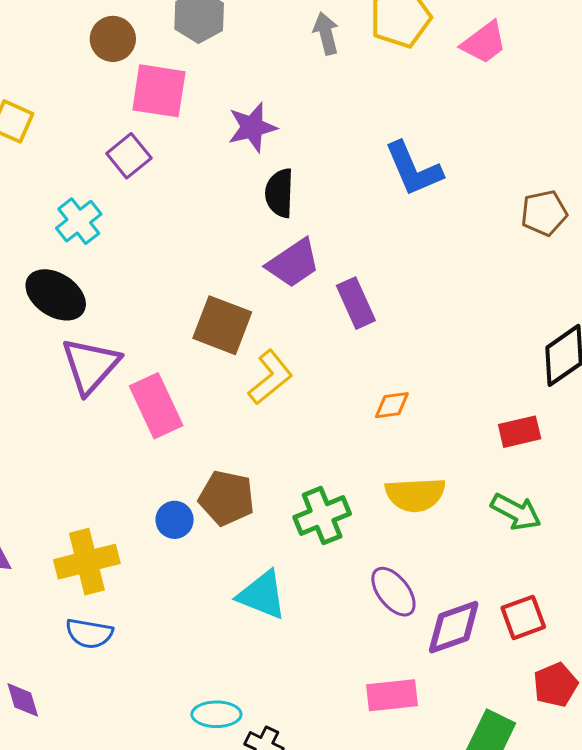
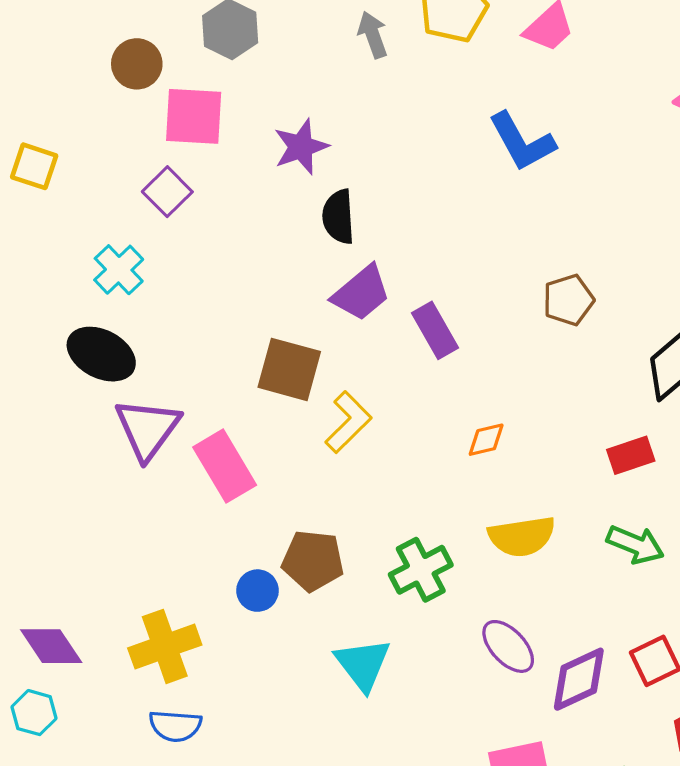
blue L-shape: (413, 169) -> (522, 142), moved
brown pentagon: (544, 213) -> (568, 300), moved
cyan triangle: (262, 595) -> (363, 664), turned 36

